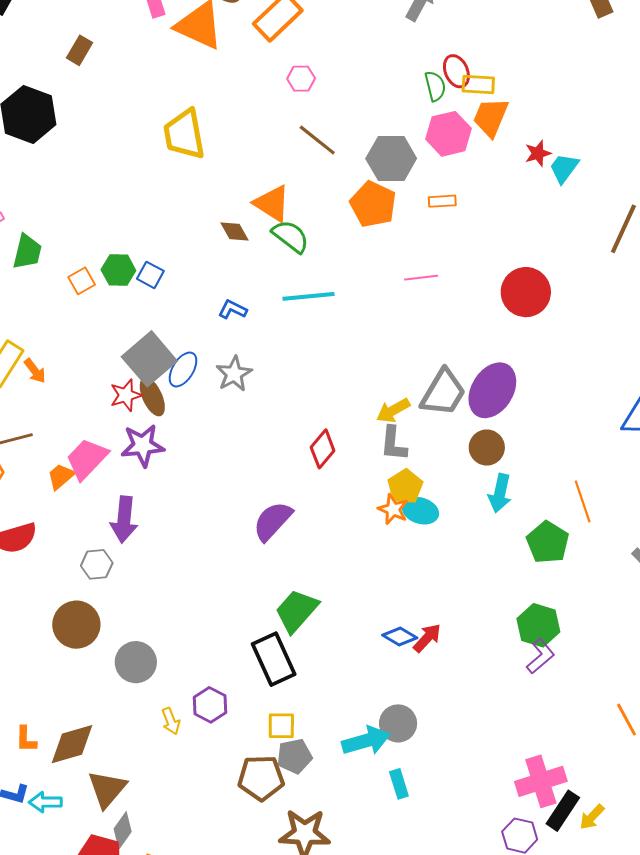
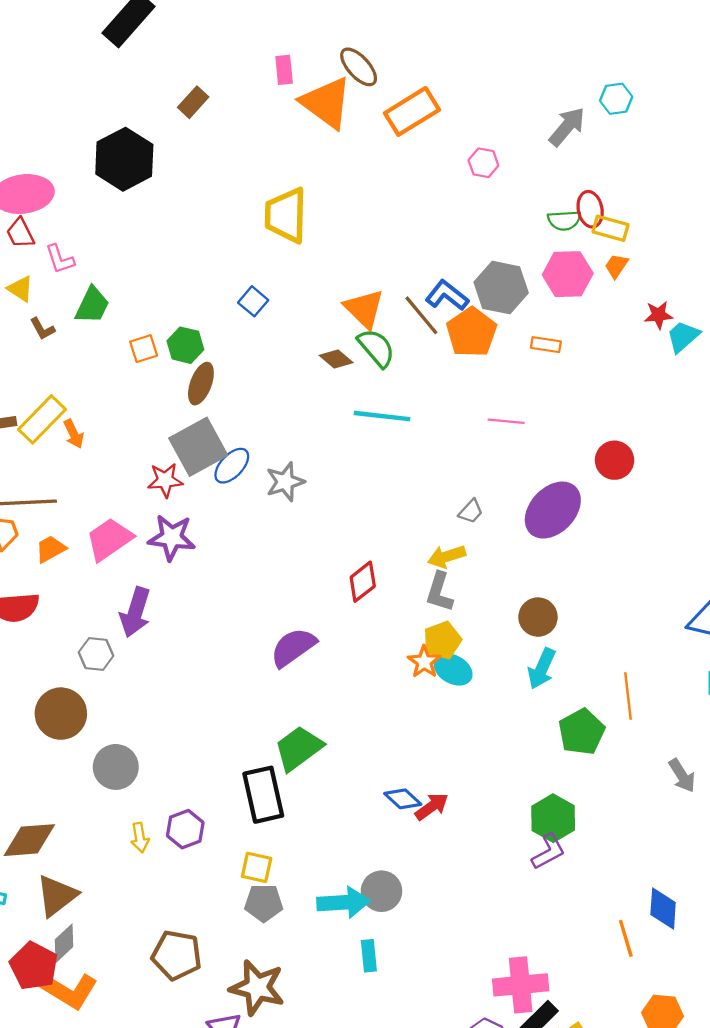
pink hexagon: (301, 79) -> (483, 163), moved
green semicircle: (435, 86) -> (564, 220), turned 88
orange trapezoid: (491, 117) -> (616, 266), size x0.6
brown line: (317, 140) -> (421, 315), moved
brown diamond: (234, 232) -> (336, 359), moved, turned -32
blue square: (150, 275) -> (253, 301), moved
red circle: (526, 292) -> (615, 460), size x0.7
blue L-shape: (233, 309) -> (447, 295), moved, size x1.4
purple ellipse: (492, 390) -> (553, 510), moved
gray trapezoid: (443, 393) -> (471, 511), moved, size x0.5
brown ellipse: (152, 397) -> (201, 384), moved, turned 33
orange trapezoid: (61, 476) -> (51, 549), moved
brown pentagon: (261, 778) -> (177, 955), moved

